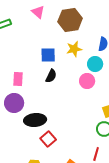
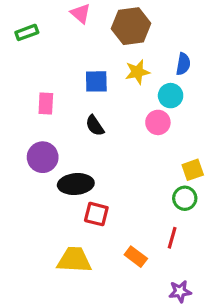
black semicircle: (51, 76) -> (95, 126), moved, turned 120
pink rectangle: (18, 79) -> (46, 103), moved
red square: (48, 139) -> (96, 214), turned -35

